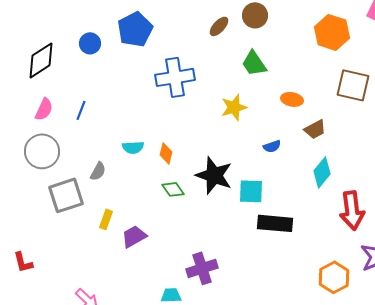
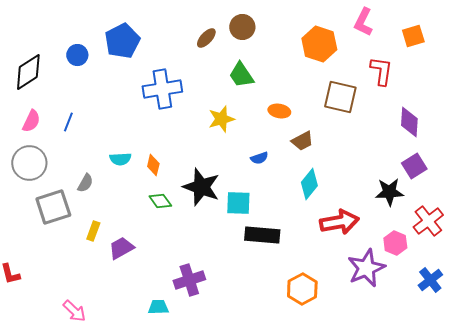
red arrow: (352, 210) -> (339, 222), turned -93
orange hexagon: (334, 277) -> (302, 289), moved

